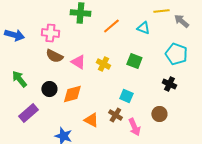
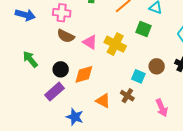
green square: (134, 61) -> (143, 29), moved
yellow cross: (103, 64) -> (115, 44), size x1.5
purple rectangle: (28, 113) -> (55, 92), moved
brown circle: (159, 114) -> (157, 66), moved
pink arrow: (134, 127) -> (162, 108), moved

